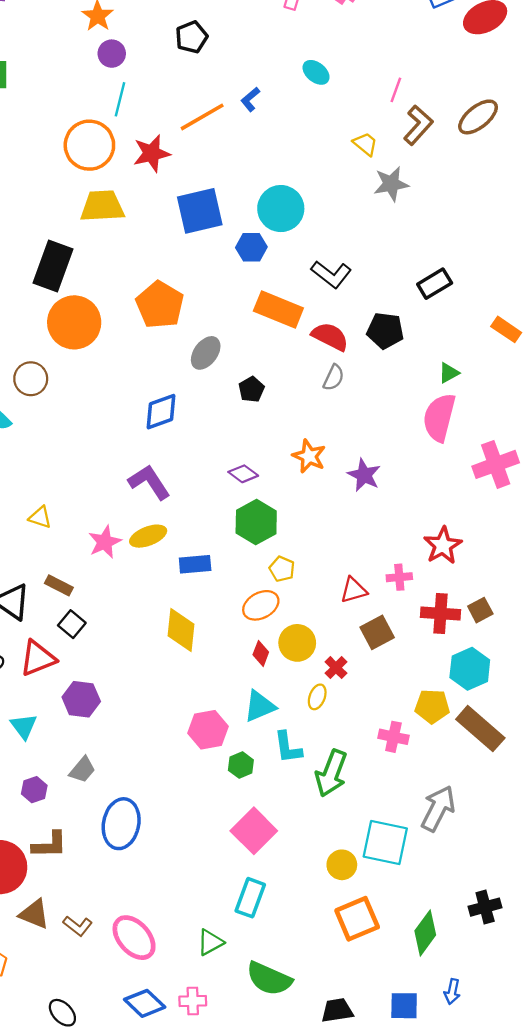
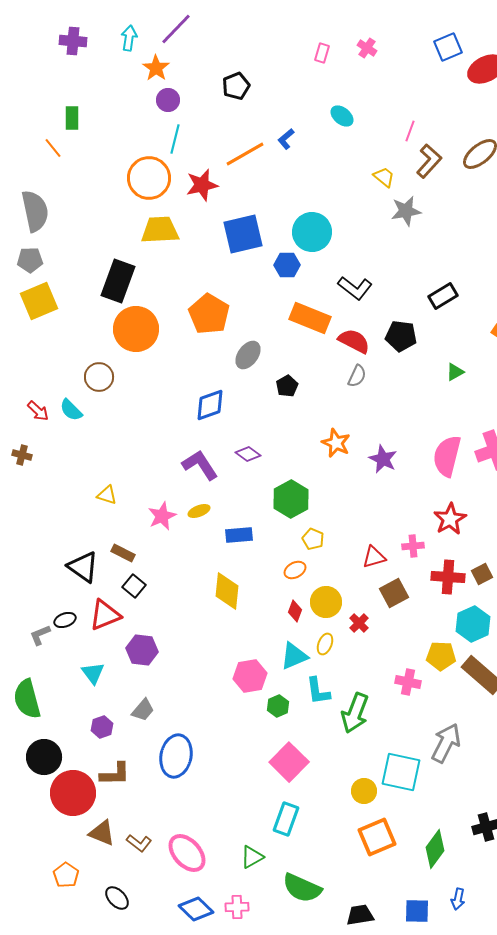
pink semicircle: (439, 418) -> (447, 456), moved
purple diamond: (243, 474) -> (248, 454), moved
yellow ellipse: (148, 536) -> (199, 511), size x0.7
orange ellipse: (261, 605) -> (295, 570), size x0.7
yellow ellipse: (317, 697) -> (325, 644), moved
black ellipse: (62, 1013) -> (117, 898), moved

